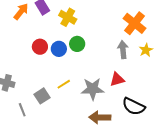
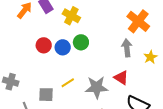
yellow star: (146, 50) -> (150, 57), moved
red triangle: (117, 79) -> (121, 78), turned 49
gray square: (42, 96) -> (46, 95), turned 35

